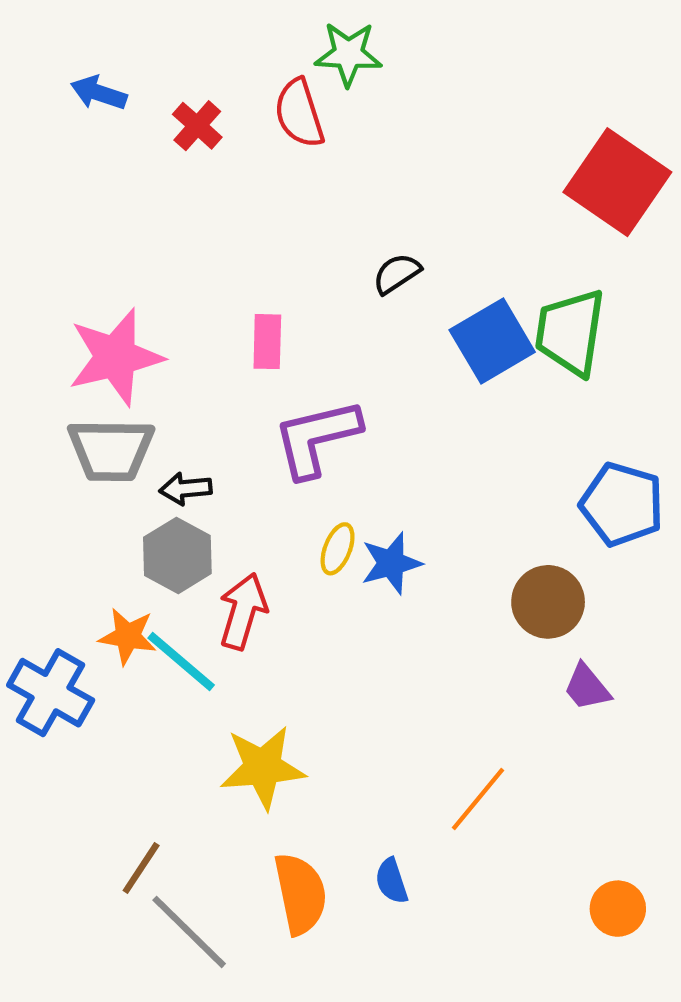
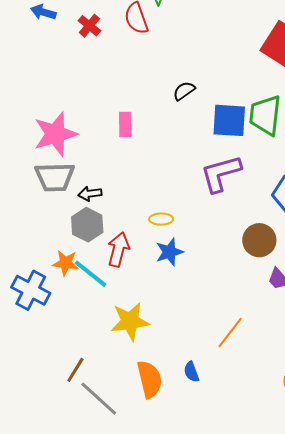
blue square: (492, 341) -> (229, 120), turned 36
purple L-shape: (317, 438) -> (221, 174), moved
yellow ellipse: (338, 549) -> (161, 219), turned 70
blue star: (391, 563) -> (169, 252), moved

